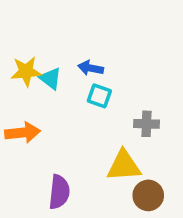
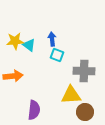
blue arrow: (91, 68) -> (52, 39), turned 72
gray cross: (146, 124) -> (84, 71), size x1.5

